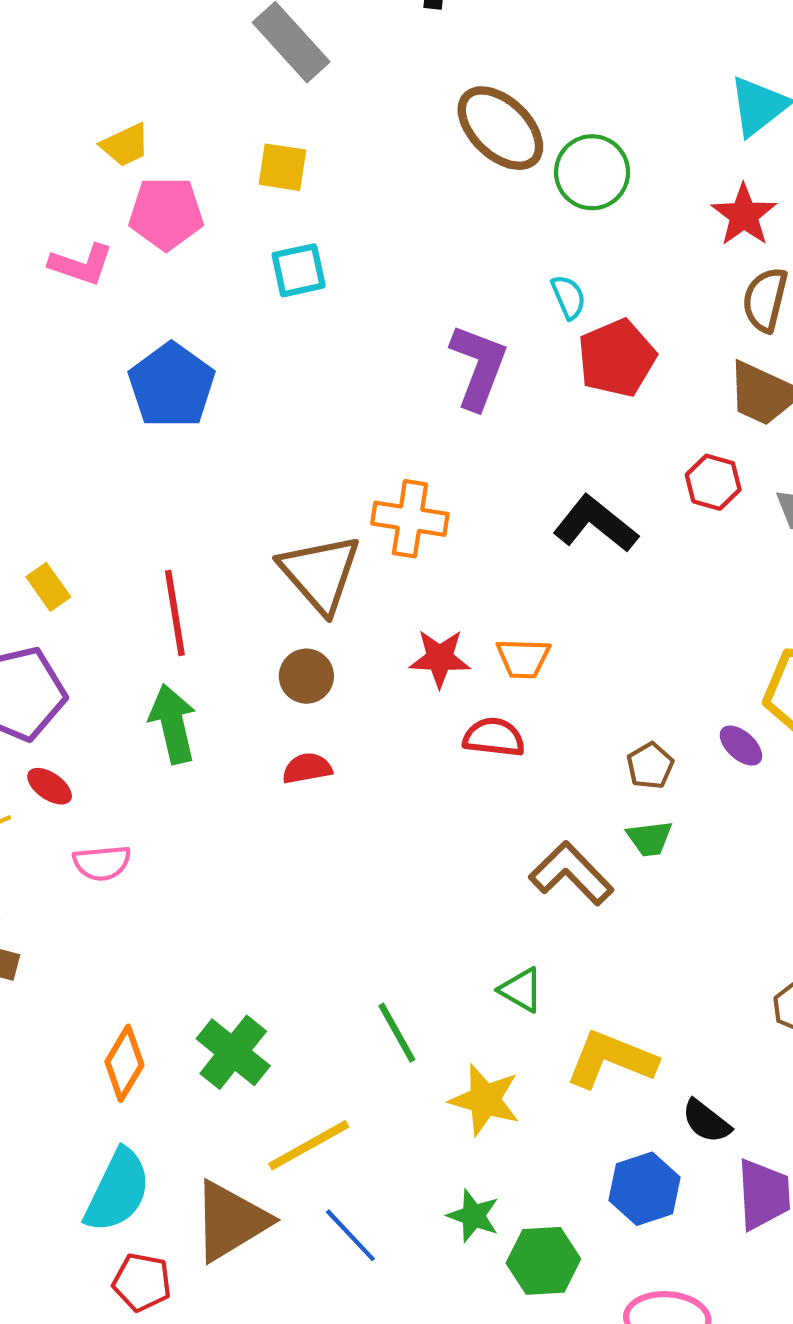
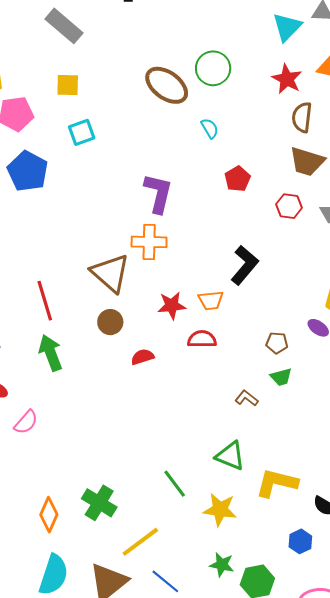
brown ellipse: (500, 128) -> (167, 85), moved
red pentagon: (617, 358) -> (238, 179), moved, size x0.7
purple L-shape: (478, 367) -> (158, 193), moved
blue pentagon: (172, 385) -> (28, 171), moved
black L-shape: (595, 524) -> (245, 265), moved, turned 99
brown pentagon: (650, 766) -> (277, 343), turned -30
red semicircle: (307, 768) -> (142, 357), moved
pink semicircle: (102, 863) -> (26, 422), turned -36
brown L-shape: (571, 873) -> (247, 398), size x0.6
green triangle: (521, 990) -> (230, 456), size x1.4
blue hexagon: (645, 1189) -> (300, 541), size x0.7

